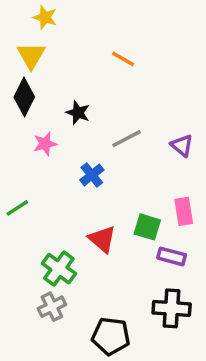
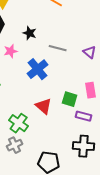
gray line: (126, 139) -> (58, 48), turned 42
blue cross: (92, 175) -> (38, 69), size x1.5

